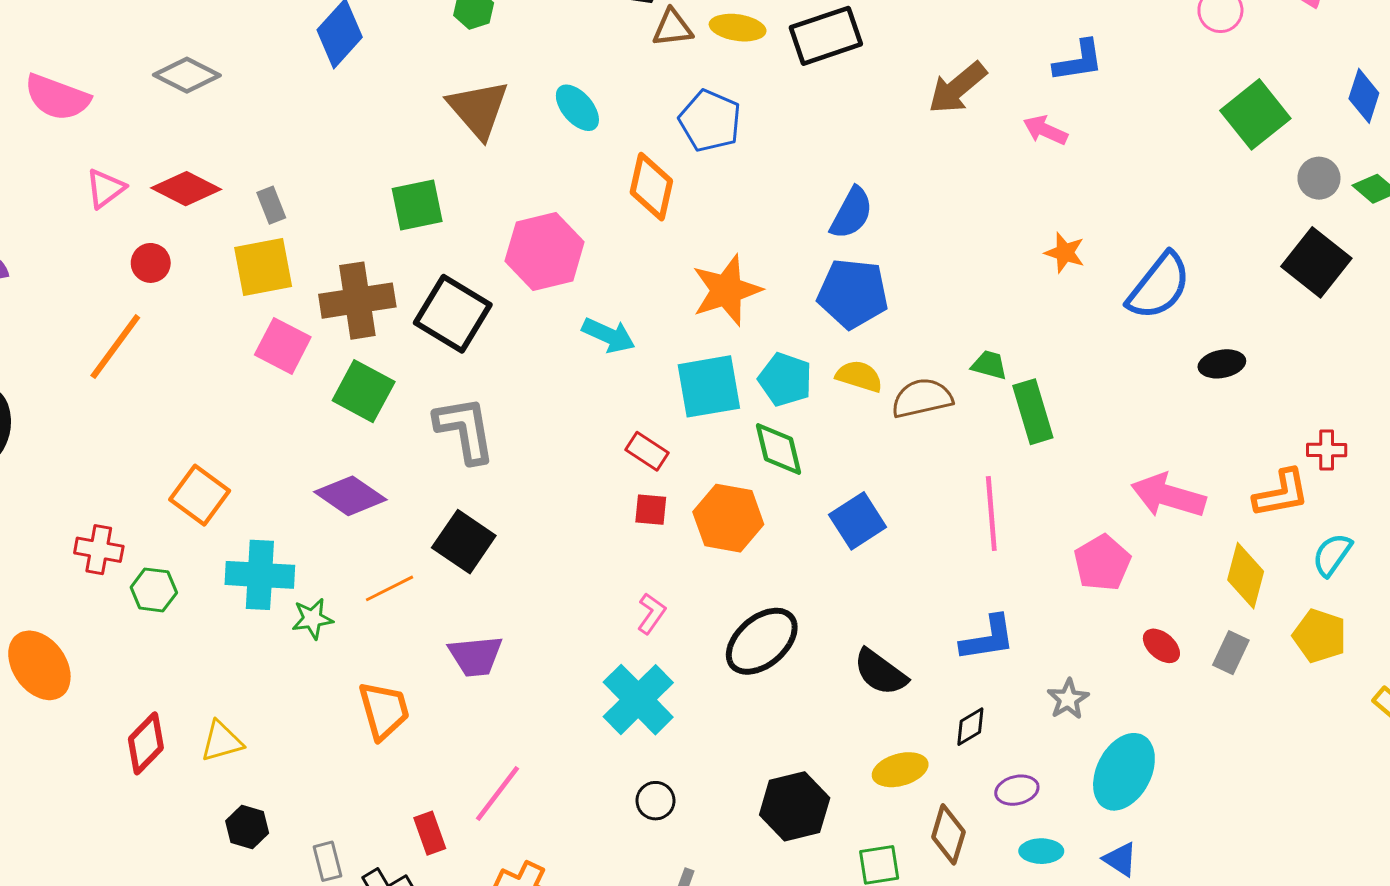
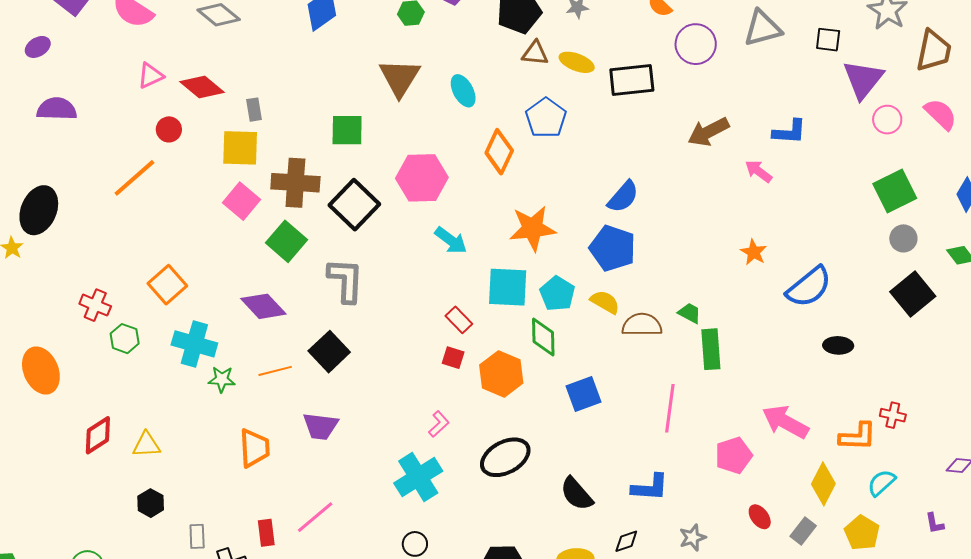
gray circle: (1319, 178) -> (903, 238), moved

